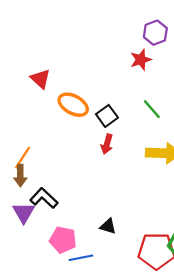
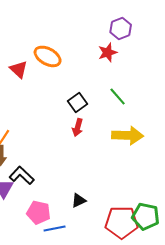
orange ellipse: (73, 105) -> (48, 56), moved
black triangle: (108, 226) -> (79, 200), turned -42

